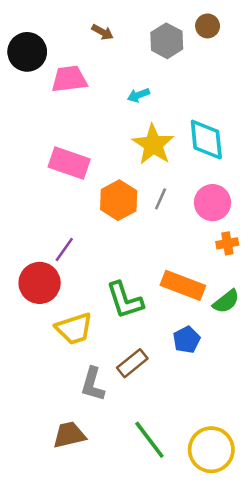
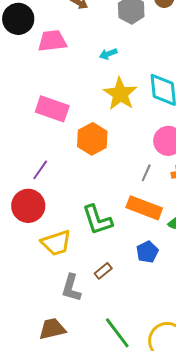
gray line: (161, 199) -> (146, 173), moved
purple line: (64, 250) -> (40, 170), moved
brown rectangle: (132, 363) -> (103, 271), size x0.7

